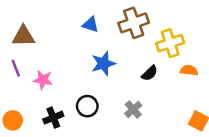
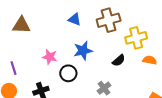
purple line: (16, 68) -> (13, 68), moved
pink star: (43, 80) -> (50, 57), moved
black circle: (87, 106) -> (68, 73), moved

